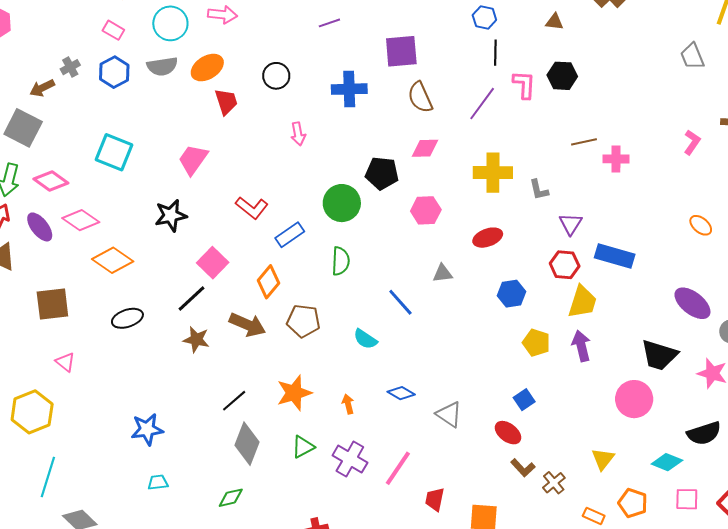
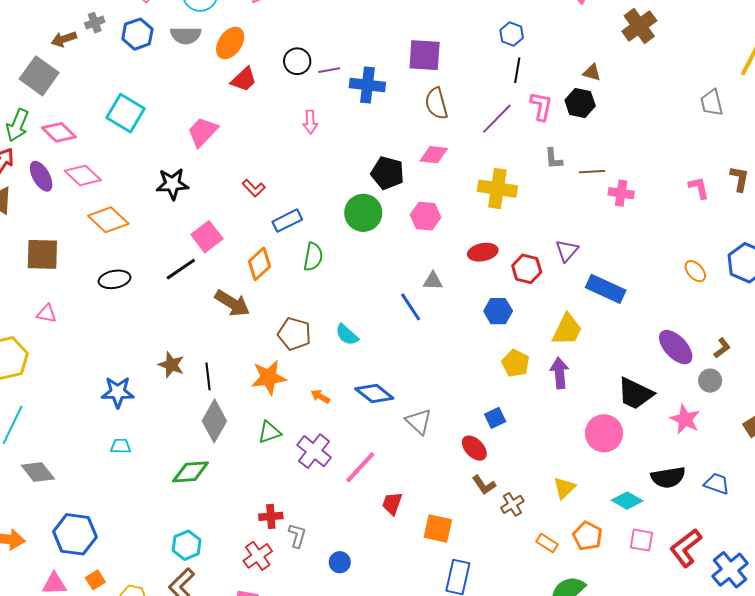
brown triangle: (554, 22) -> (592, 72), moved
purple line: (329, 23) -> (329, 70), moved
orange ellipse: (207, 68) -> (230, 43), turned -32
red trapezoid: (226, 102) -> (244, 79), turned 56
pink L-shape: (692, 142) -> (699, 188), turned -55
gray L-shape: (539, 190) -> (553, 159), moved
green circle: (342, 203) -> (363, 213), moved
red L-shape: (252, 208) -> (254, 188), size x0.7
green semicircle: (341, 261) -> (313, 257), moved
red hexagon: (565, 265) -> (527, 269), moved
blue line: (400, 302) -> (411, 307), moved
brown pentagon: (303, 321) -> (294, 334), moved
brown star: (196, 340) -> (171, 365), moved
pink triangle: (65, 362) -> (47, 314), turned -35
blue diamond: (401, 393) -> (374, 394), size x1.4
black line: (234, 401) -> (208, 376), turned -64
orange arrow: (348, 404) -> (320, 396), turned -54
green diamond: (231, 498) -> (191, 472), size x1.4

